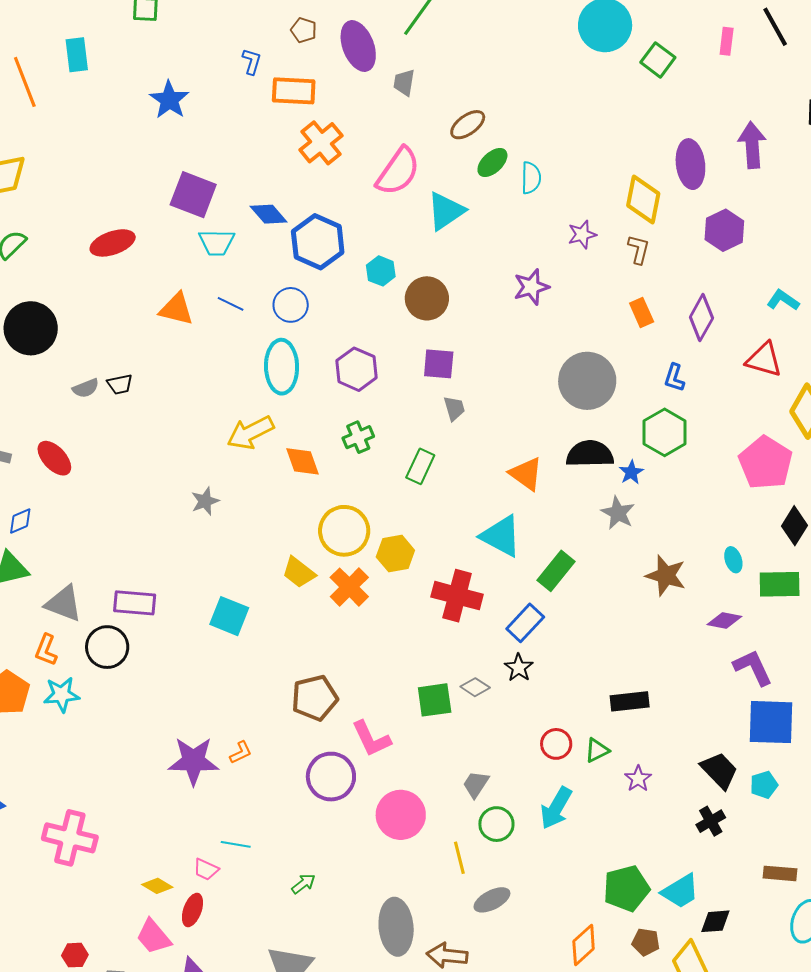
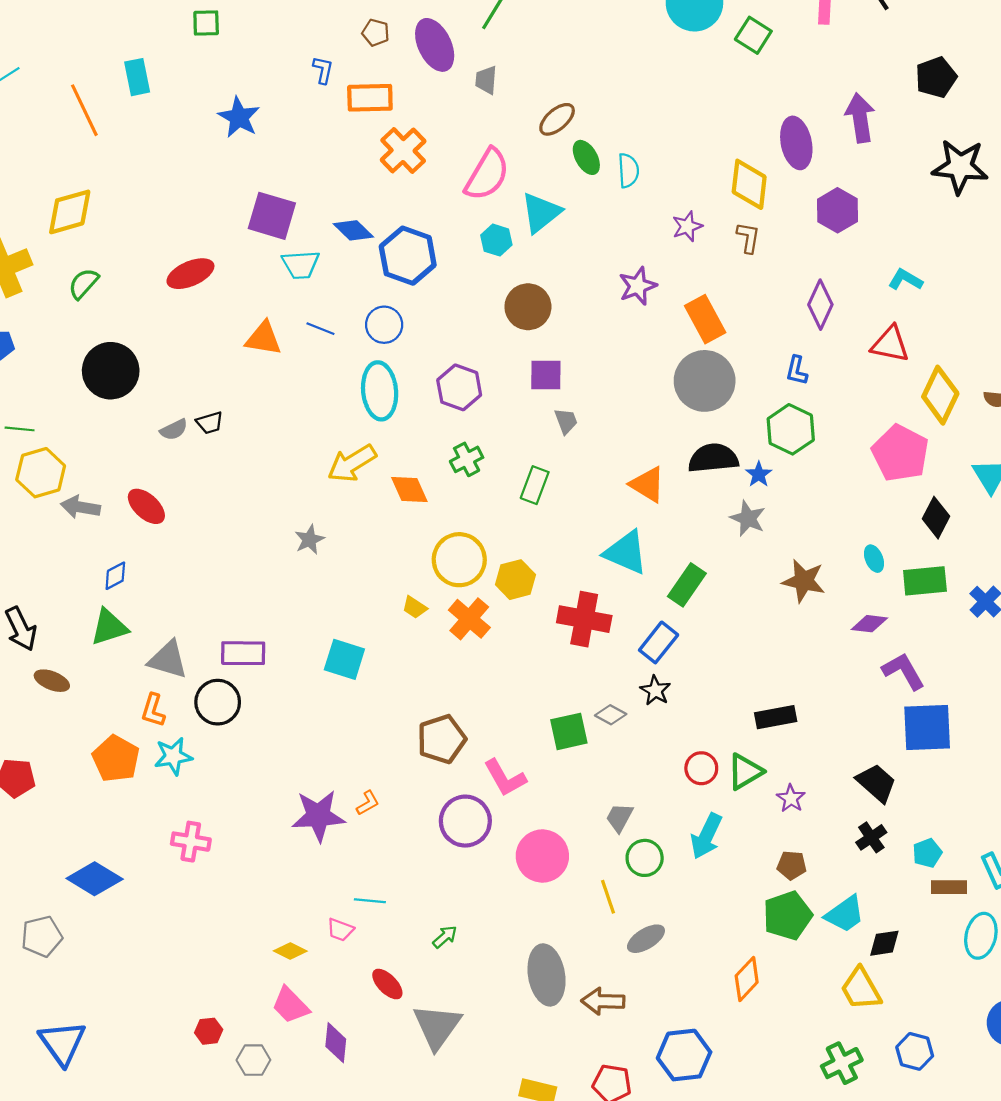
green ellipse: (492, 163) -> (586, 157), turned -72
cyan hexagon: (381, 271) -> (496, 240), moved
orange rectangle: (642, 313) -> (705, 319), moved, size x1.5
yellow trapezoid: (299, 572) -> (415, 607), size x0.7
green triangle: (597, 750) -> (745, 772), size x1.4
cyan pentagon: (764, 785) -> (927, 853), moved
pink cross: (70, 838) -> (191, 842), moved, size x0.7
red ellipse: (192, 910) -> (387, 984), moved, turned -60
brown pentagon: (646, 942) -> (792, 865), moved

